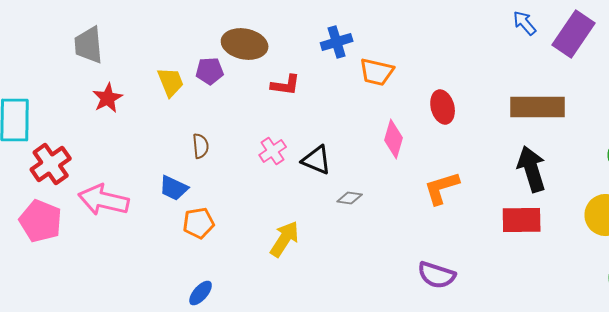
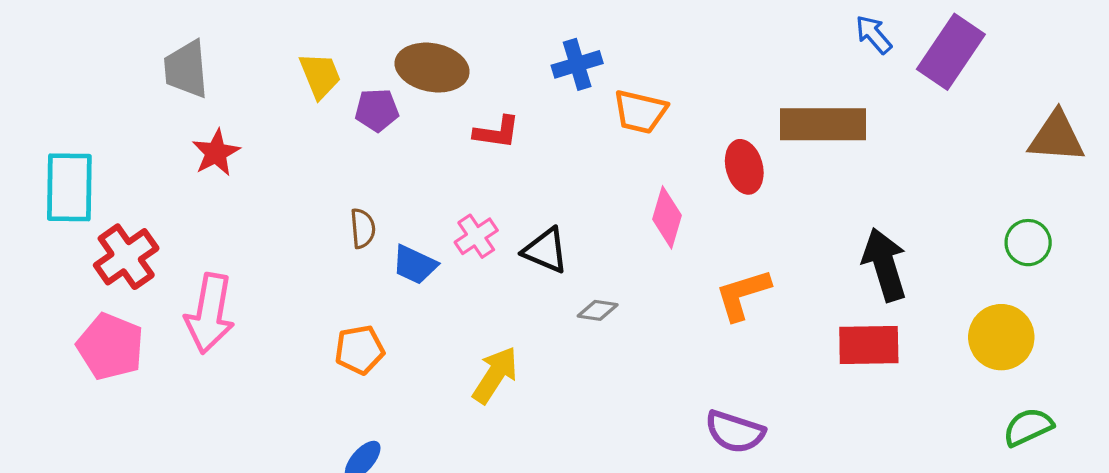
yellow trapezoid: (171, 82) -> (320, 75), moved
brown rectangle: (538, 107) -> (823, 124), moved
blue trapezoid: (174, 188) -> (415, 265), moved
pink arrow: (104, 200) -> (210, 314), turned -93

